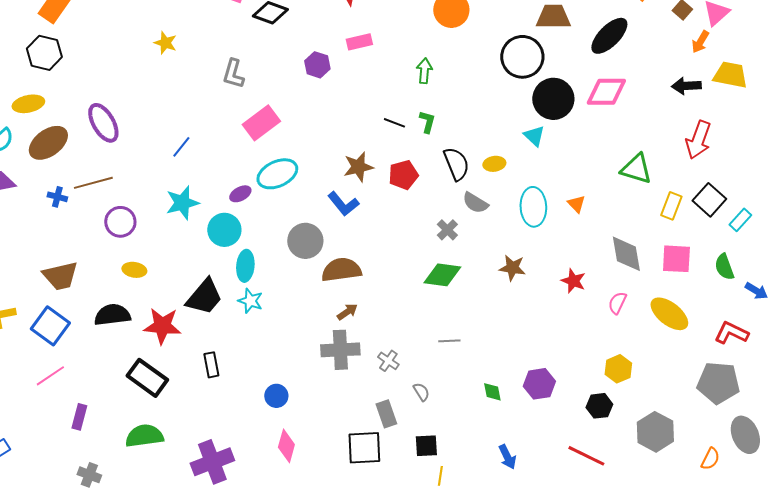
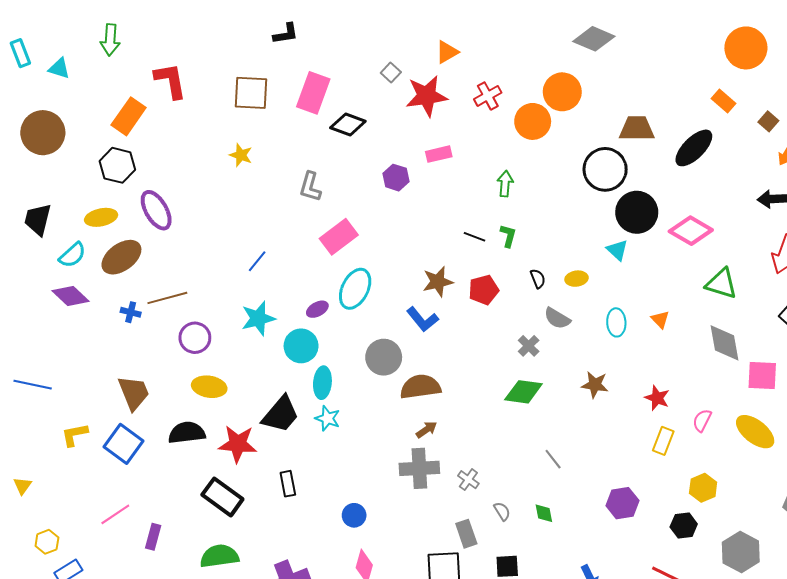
pink diamond: (606, 92) -> (691, 231), moved, turned 30
purple ellipse: (103, 123) -> (156, 210), moved
black semicircle: (456, 164) -> (538, 279), size x0.6
cyan ellipse: (277, 174) -> (355, 289), turned -39
yellow rectangle: (671, 206) -> (663, 441), moved
cyan ellipse: (533, 207) -> (616, 322), size x0.7
gray diamond: (626, 254) -> (724, 343), moved
yellow ellipse: (134, 270) -> (209, 387), size x1.4
brown trapezoid: (60, 276) -> (134, 393), turned -99
gray line: (449, 341) -> (553, 459), moved, turned 55
pink line: (50, 376) -> (115, 514), moved
green diamond: (492, 392) -> (544, 513), moved

